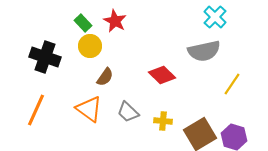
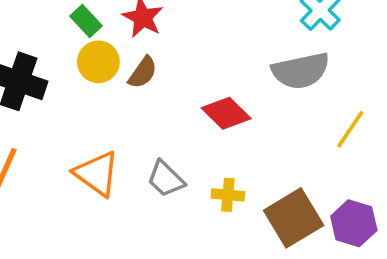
brown semicircle: (105, 77) -> (143, 72), moved

